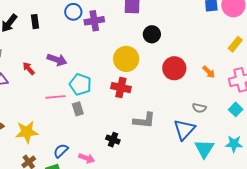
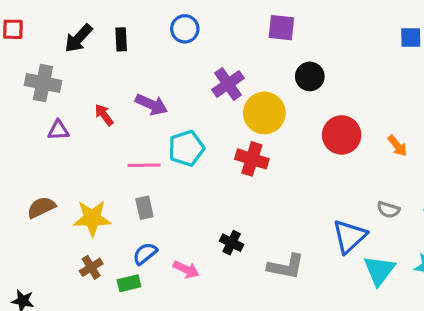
purple cross: (94, 21) -> (228, 84), moved, turned -30
cyan pentagon: (80, 84) -> (186, 148), turned 30
gray semicircle: (199, 108) -> (388, 210), moved
gray rectangle: (78, 109) -> (144, 208), moved
gray L-shape: (144, 120) -> (286, 267), moved

